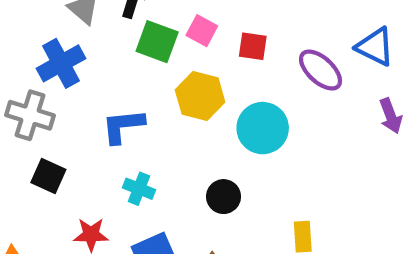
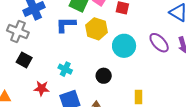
purple ellipse: (321, 70) -> (159, 43), moved
blue L-shape: (123, 126) -> (66, 25), moved

